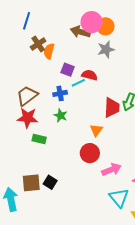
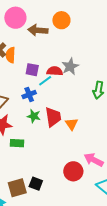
pink circle: (92, 22) -> (15, 18), moved
gray star: (106, 49) -> (70, 66), moved
red trapezoid: (112, 108) -> (53, 117), moved
red circle: (90, 153) -> (73, 171), moved
pink arrow: (111, 170) -> (94, 160), turned -120

